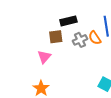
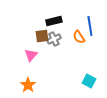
gray cross: (80, 40) -> (54, 39), moved

